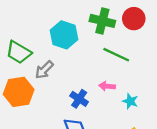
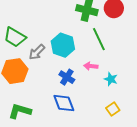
cyan hexagon: (64, 35) -> (63, 45), moved
green line: (116, 55) -> (99, 39), turned 40

